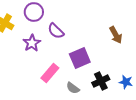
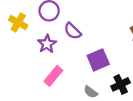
pink rectangle: (50, 73) -> (53, 76), moved

